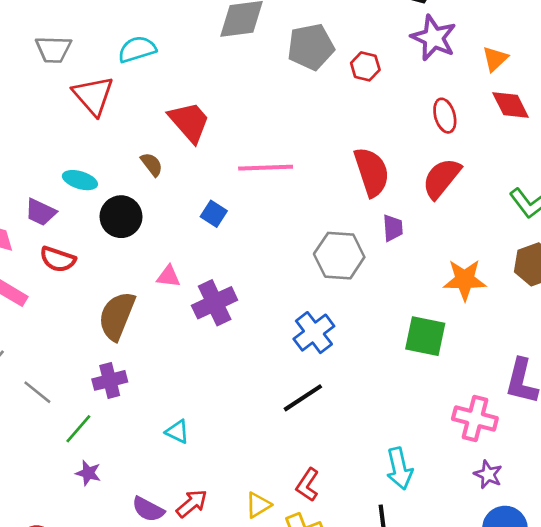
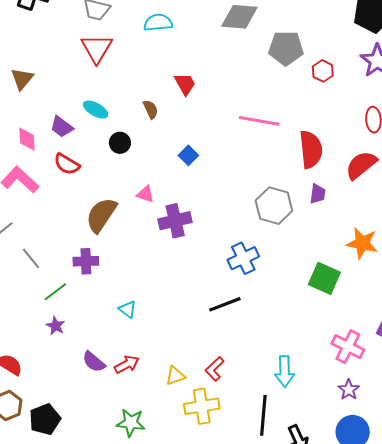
red triangle: (93, 96) -> (97, 48), moved
red trapezoid: (189, 122) -> (185, 84), size x0.7
pink line: (266, 168) -> (259, 121), moved
black circle: (121, 217) -> (120, 143), size x0.7

